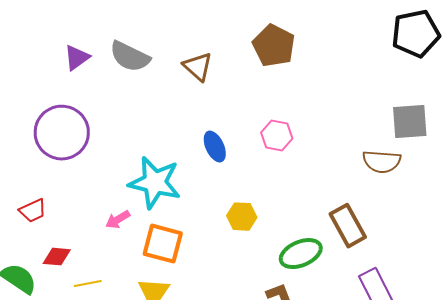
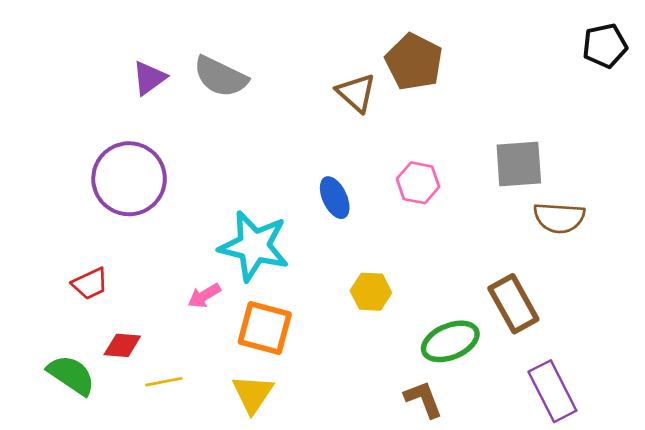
black pentagon: (416, 34) -> (605, 46), size x0.7
brown triangle: (198, 67) -> (356, 93), moved
gray square: (410, 122) -> (519, 164), moved

